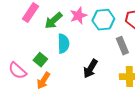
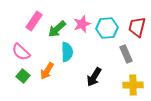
green square: (40, 60) -> (23, 76), moved
pink semicircle: (17, 71) -> (21, 52), moved
orange arrow: (43, 81) -> (47, 71), moved

